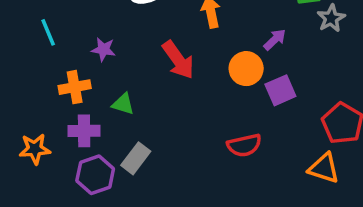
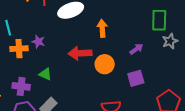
red arrow: (178, 60) -> (80, 53), turned 115
orange circle: (246, 69) -> (105, 64), moved
orange cross: (75, 87) -> (19, 49), moved

